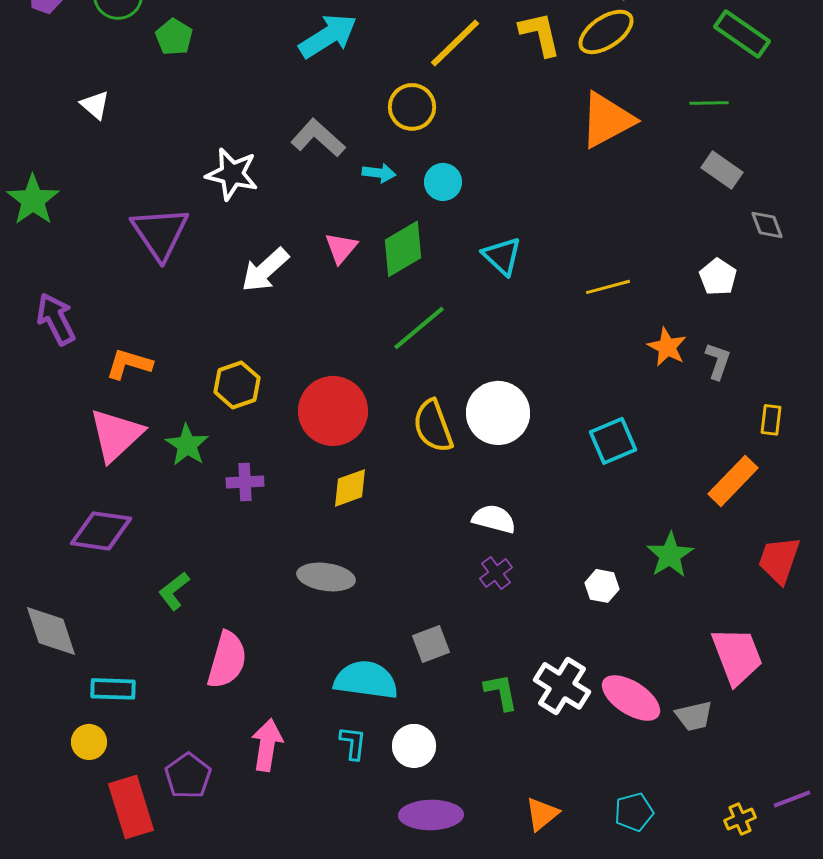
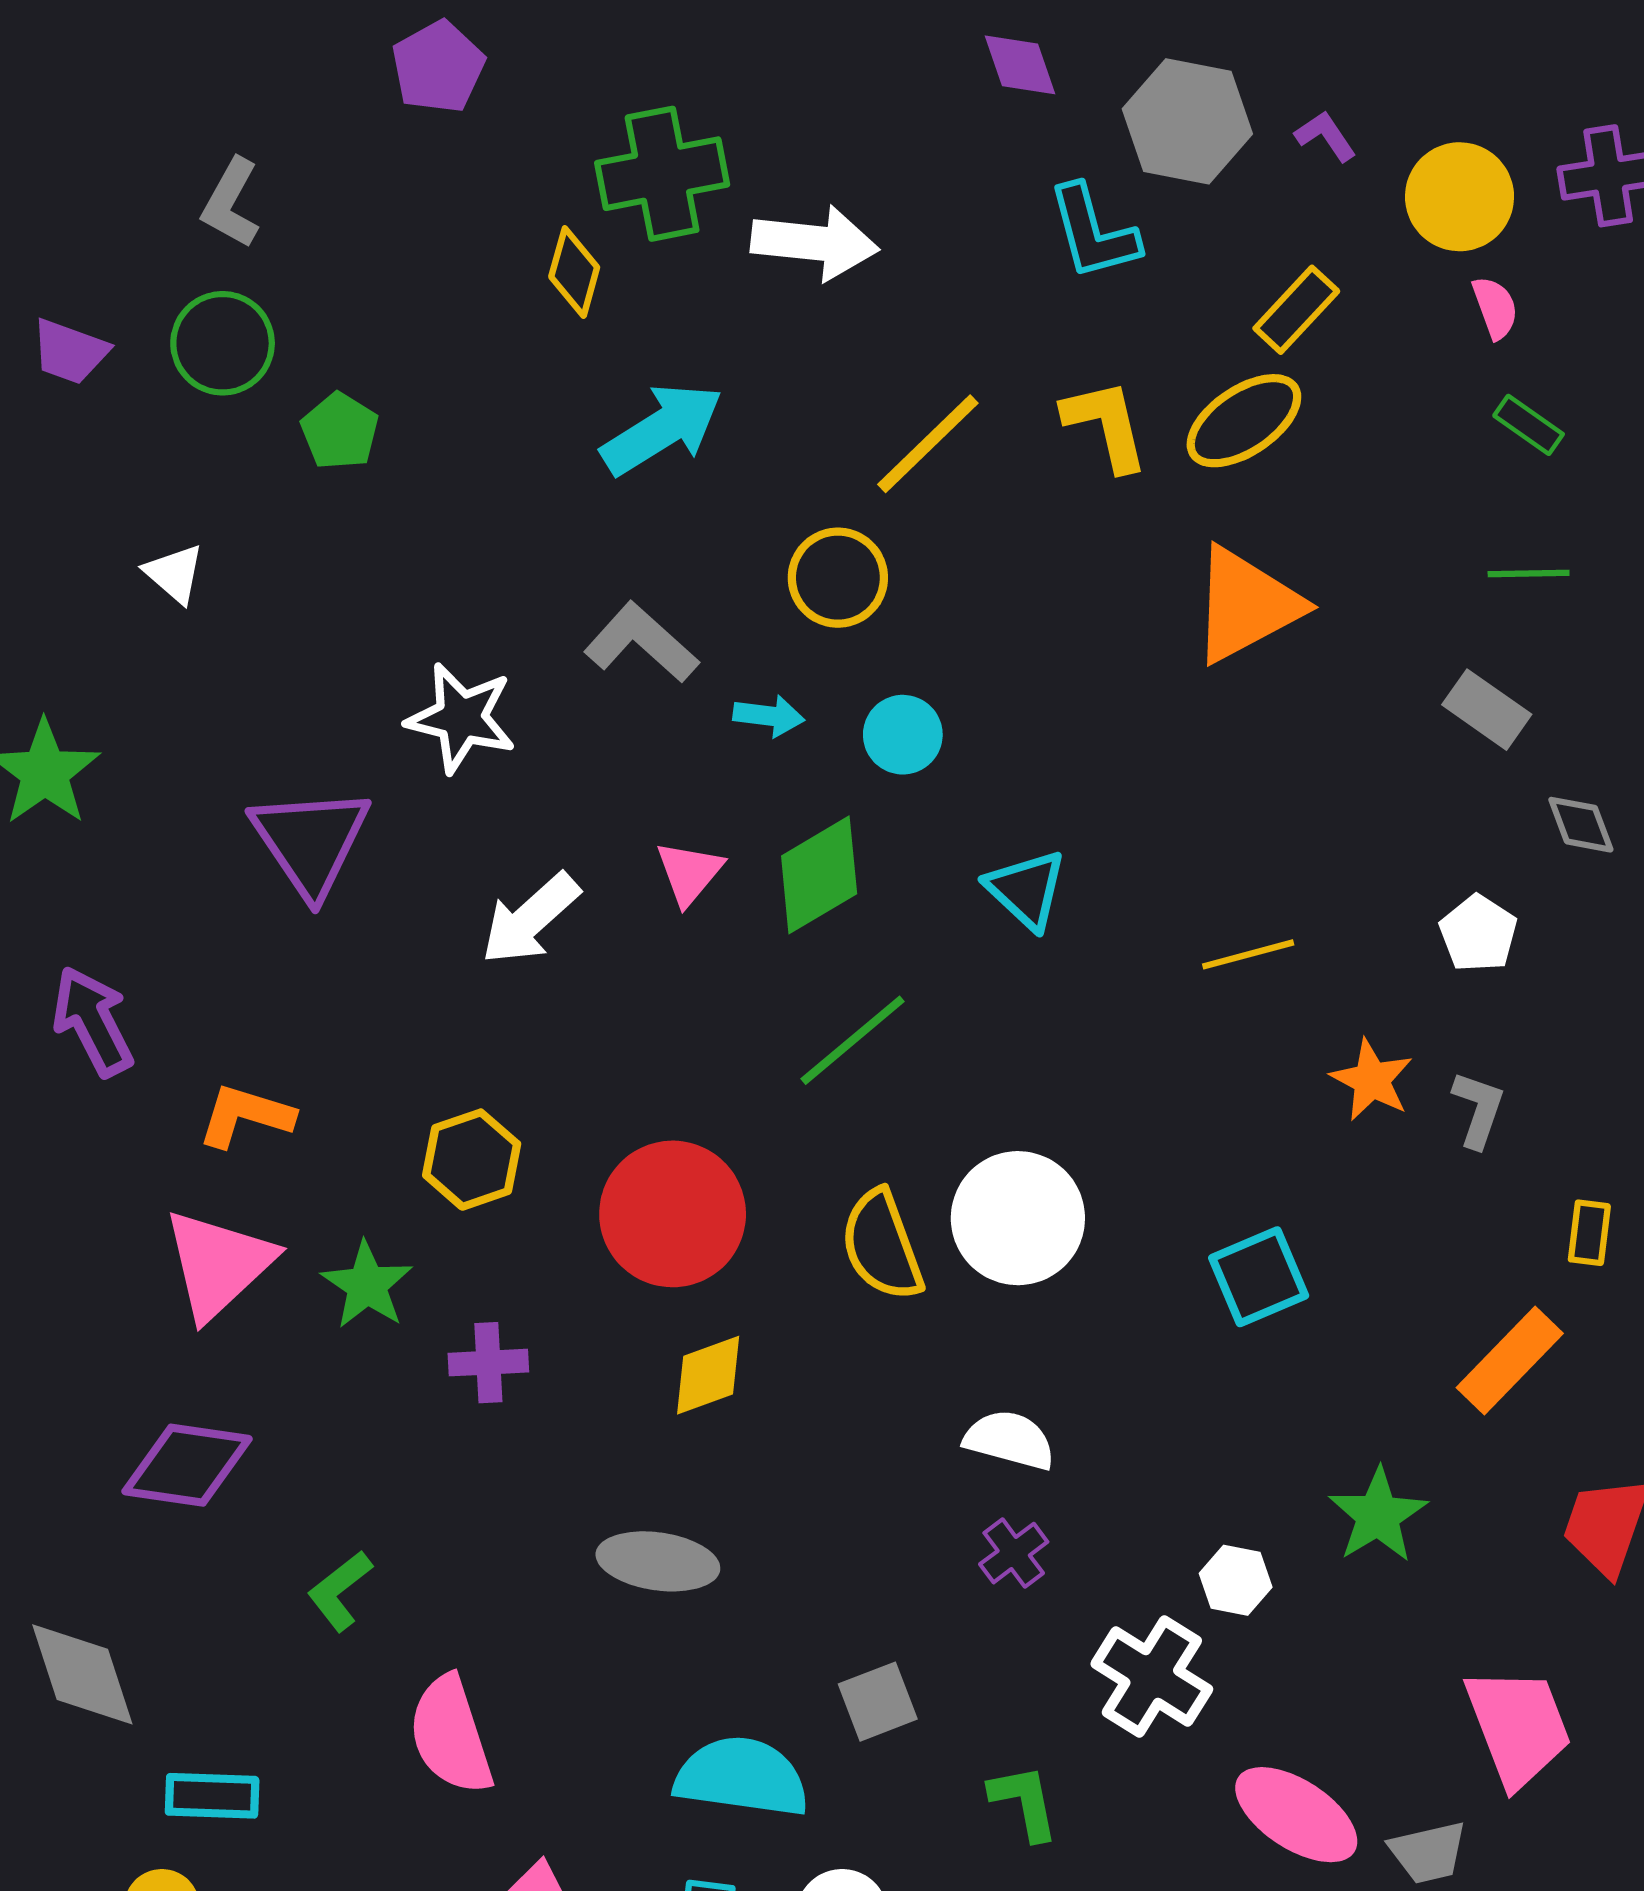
green rectangle: (742, 34) -> (1529, 425), size x0.6
green line: (709, 103) -> (1529, 573), moved
pink semicircle: (227, 660) -> (451, 1735), turned 146
white cross: (562, 686) -> (1152, 1677), moved

